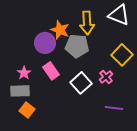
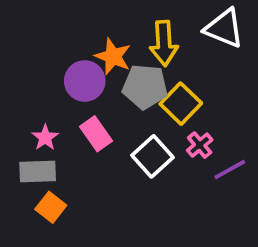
yellow square: (122, 55) -> (181, 104), moved
purple line: (114, 108) -> (230, 170), moved, turned -36

